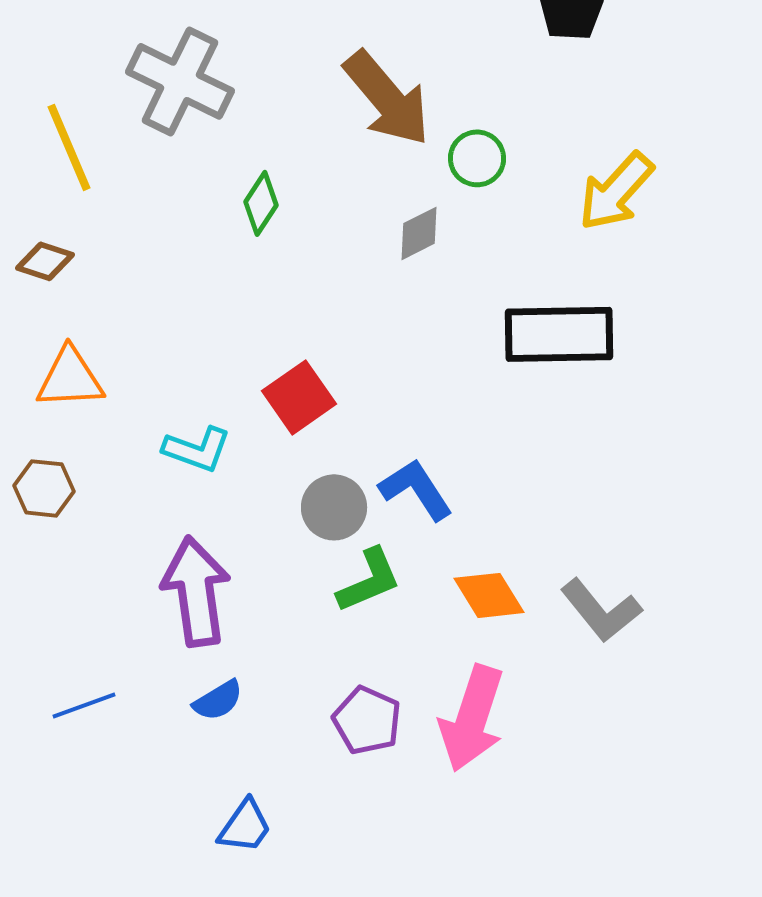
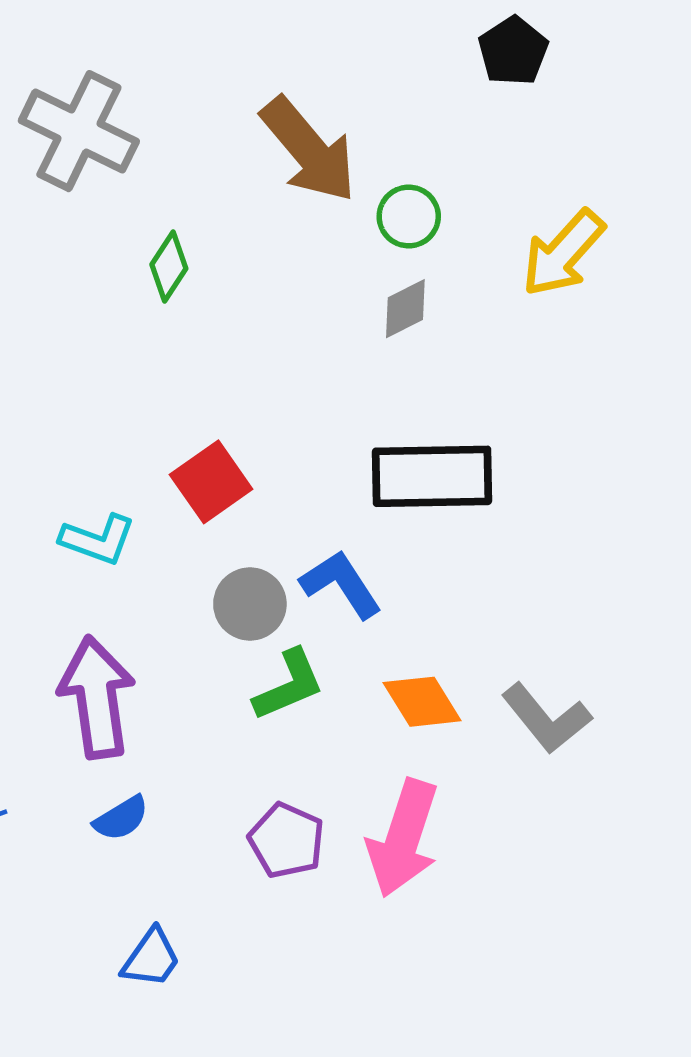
gray diamond: (419, 233) -> (405, 309), moved
black rectangle: (559, 334) -> (432, 476), moved

